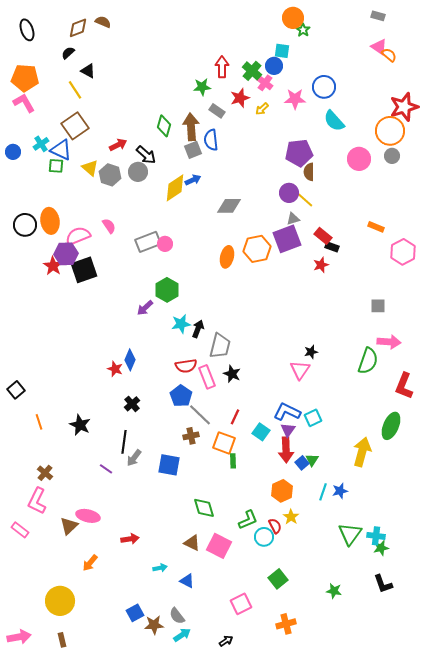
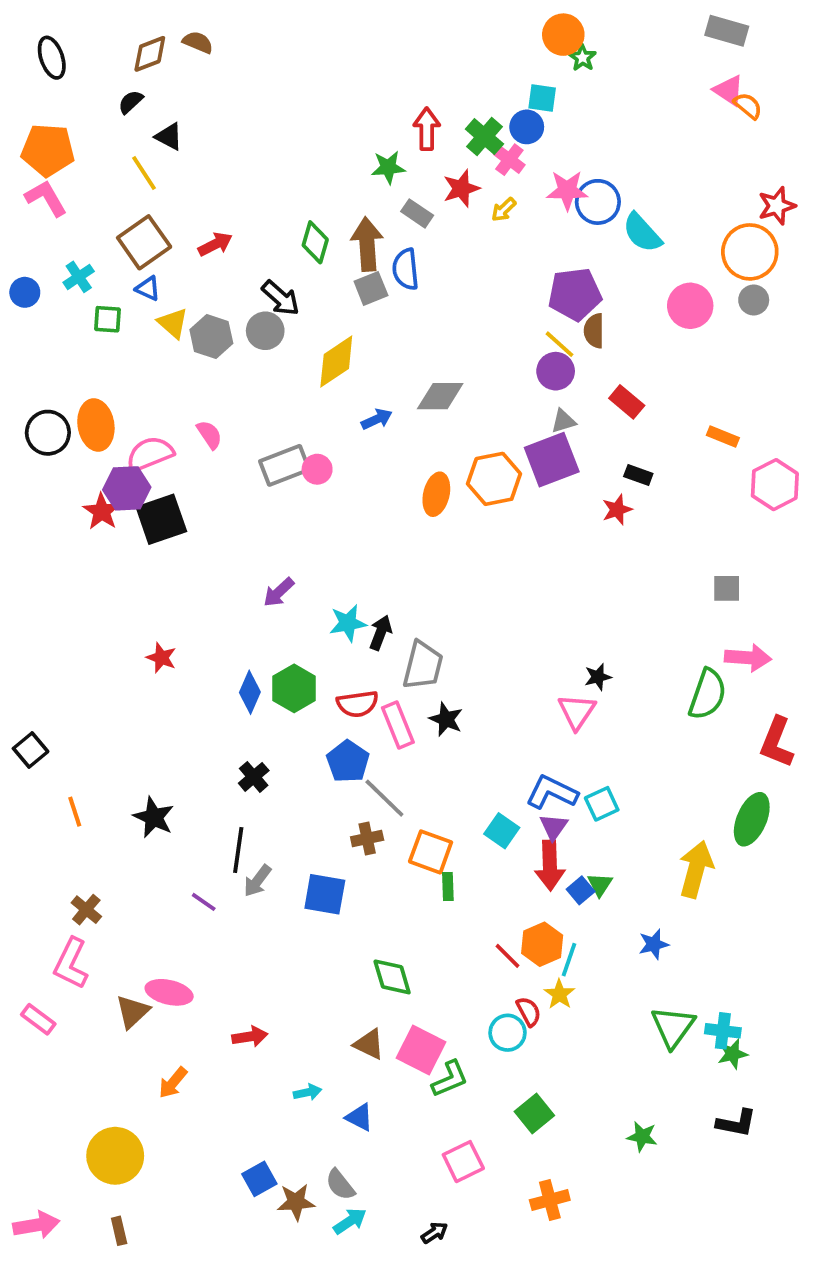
gray rectangle: (378, 16) -> (727, 31), size x1.5
blue circle: (324, 87) -> (598, 202), moved
red star: (404, 107) -> (777, 206), size x0.7
red arrow: (118, 145) -> (215, 244), moved
blue triangle: (61, 150) -> (148, 288), moved, size x0.6
blue arrow: (193, 180) -> (377, 419), moved
yellow line: (305, 200) -> (559, 344), moved
red rectangle: (323, 236) -> (627, 402), moved
green hexagon: (167, 290) -> (294, 688), moved
red star: (115, 369) -> (161, 658), moved
red line: (235, 417) -> (508, 956), moved, turned -70
cyan line: (323, 492) -> (569, 960), moved
green L-shape: (248, 520) -> (450, 1079), moved
black L-shape: (383, 584) -> (736, 1123), turned -60

